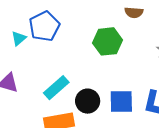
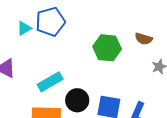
brown semicircle: (134, 12) -> (144, 39), moved

